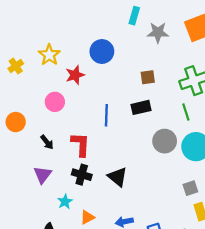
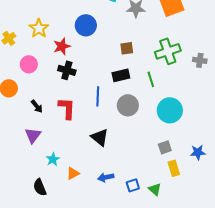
pink circle: (55, 102) -> (29, 64), moved
green line: (186, 112) -> (151, 79), moved
blue line: (106, 115) -> (98, 96), moved
gray circle: (165, 141) -> (128, 105), moved
black cross: (82, 175) -> (67, 70), moved

